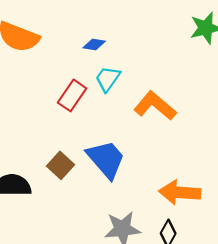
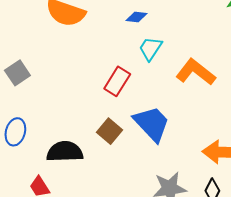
red rectangle: (72, 95) -> (117, 81), moved

